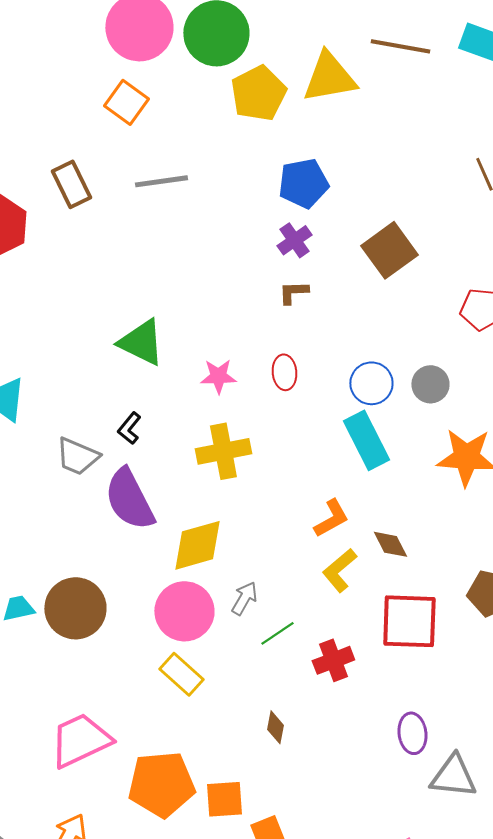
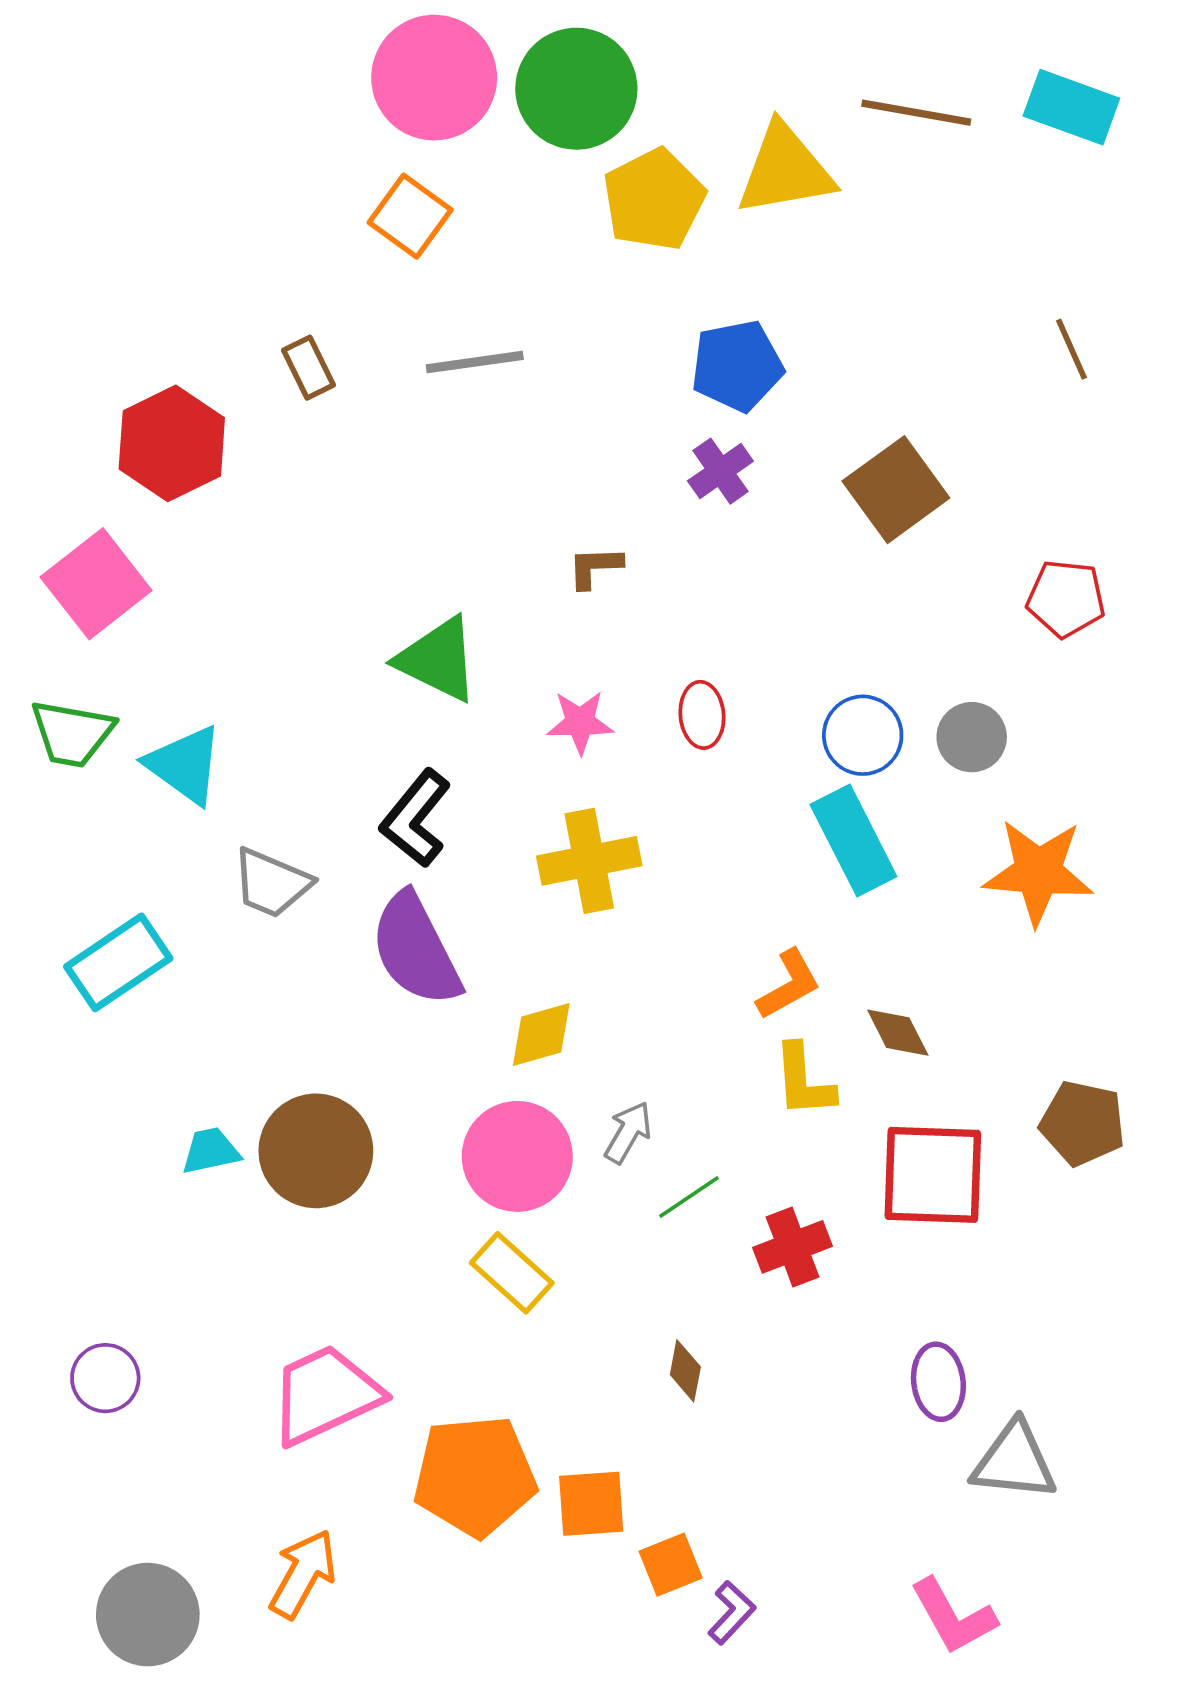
brown rectangle: (71, 184) -> (309, 368), size x0.7
brown L-shape: (293, 292) -> (595, 567), moved
black L-shape: (129, 428) -> (416, 818), size x1.6
gray trapezoid: (77, 456) -> (272, 883), moved
yellow diamond: (197, 545) -> (541, 1034), size x0.7
yellow L-shape: (339, 570) -> (804, 1081), turned -54

